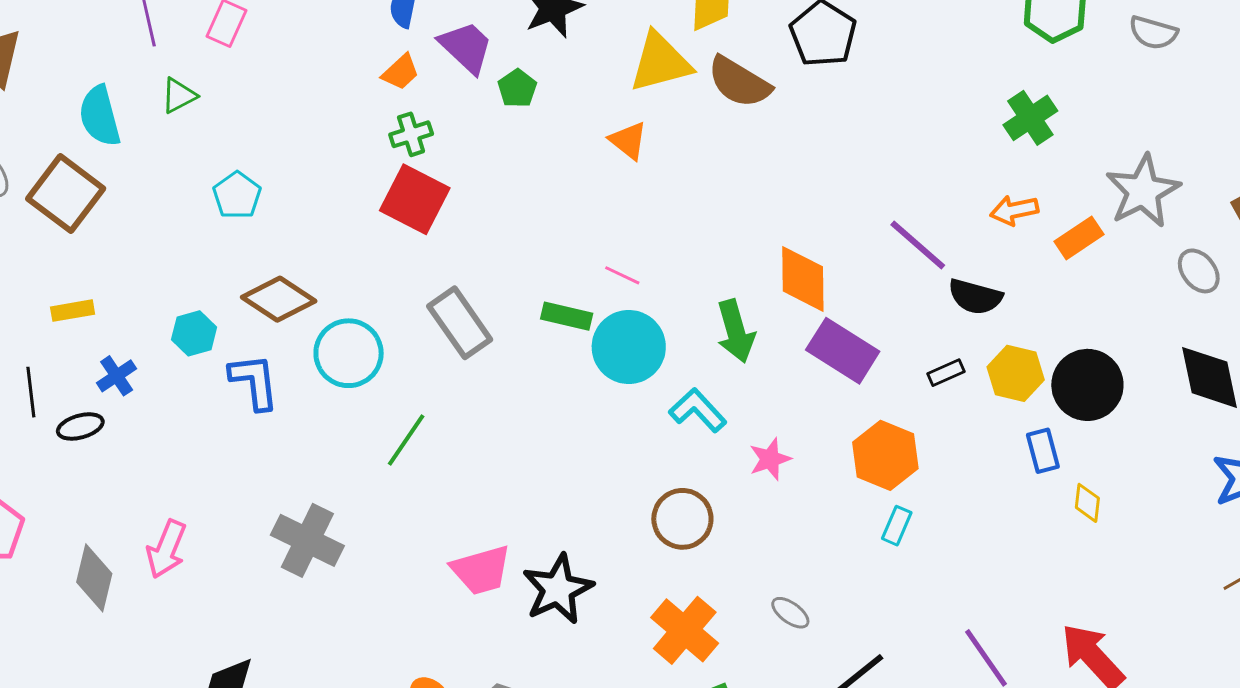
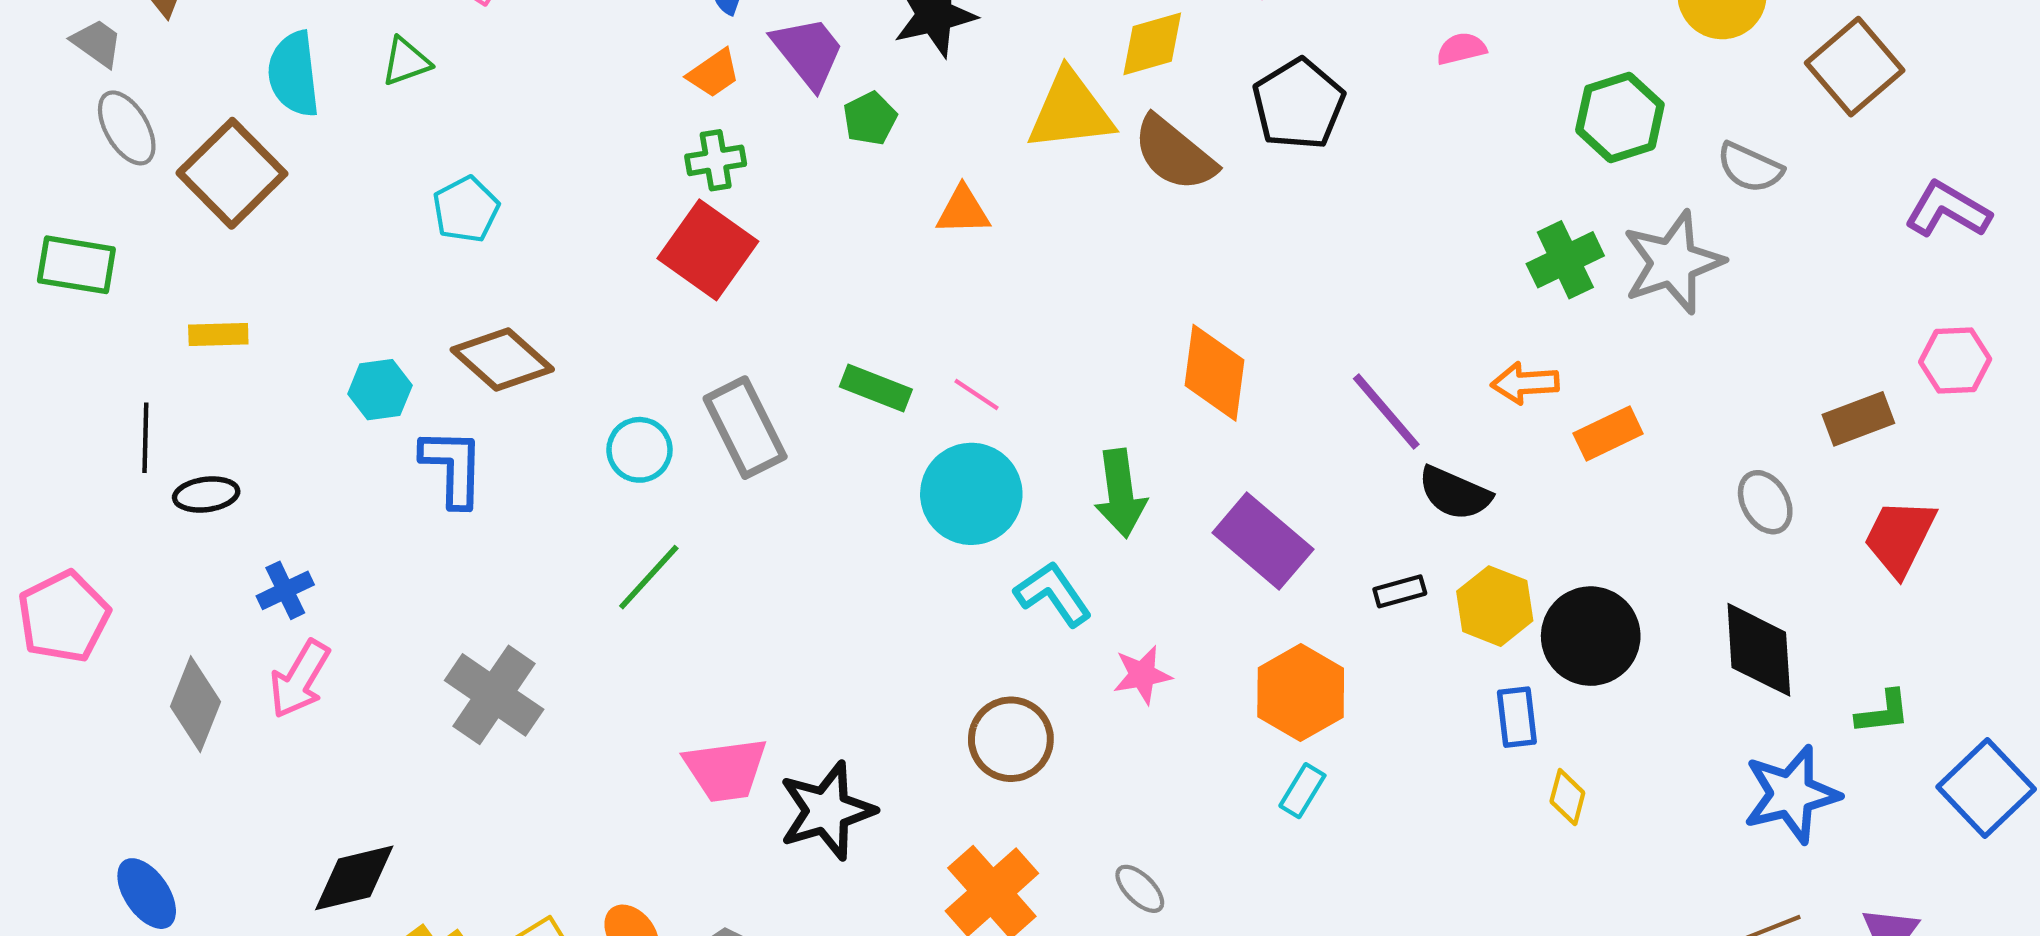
orange triangle: (628, 141) -> (963, 211), moved, turned -48
gray star: (1143, 191) -> (1673, 262), moved
orange diamond: (803, 279) -> (1215, 373), moved
green rectangle: (567, 316) -> (876, 388), moved
cyan circle: (349, 353) -> (640, 450), moved, size x0.7
blue cross: (117, 376) -> (285, 590), moved

